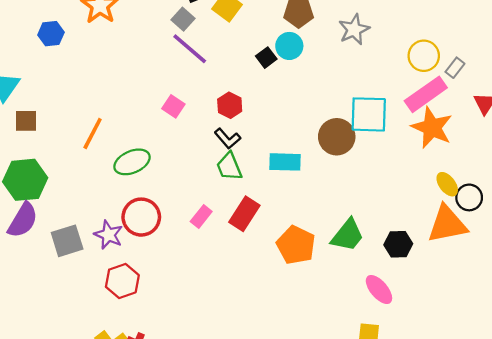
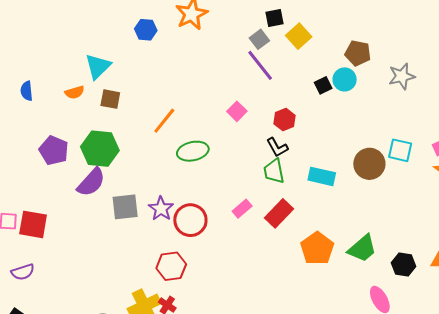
cyan square: (369, 114) -> (400, 150), size x0.7
red circle: (141, 217) -> (190, 220), moved
red hexagon: (122, 281) -> (171, 266), moved

